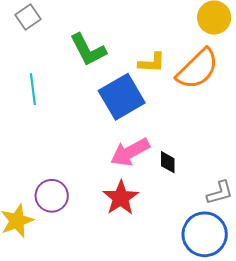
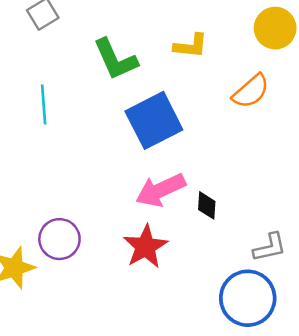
yellow L-shape: (152, 63) -> (191, 46), moved
orange semicircle: (198, 69) -> (251, 91), size x0.7

